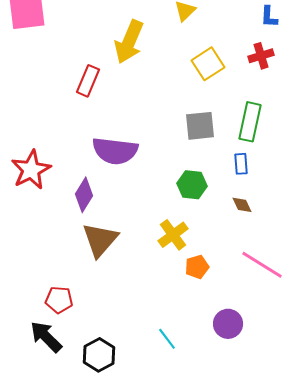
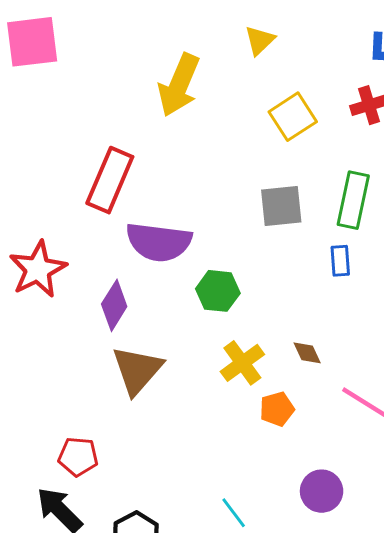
red rectangle: (88, 81) -> (110, 180), moved, size x1.4
green hexagon: (192, 185) -> (218, 291), moved
brown diamond: (242, 205) -> (307, 353), moved

